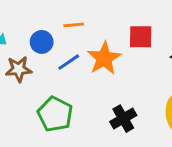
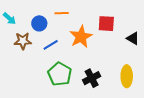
blue line: (69, 62) -> (51, 45), moved
green pentagon: (55, 114) -> (60, 74), moved

